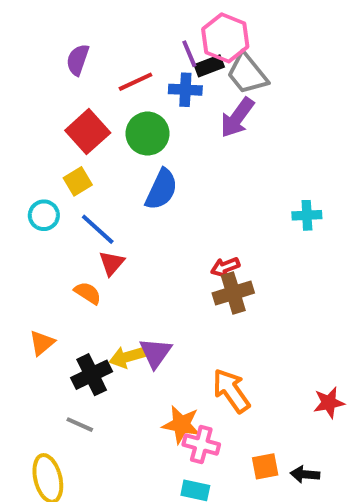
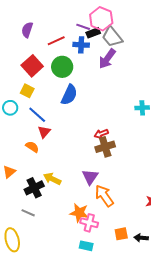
purple line: (189, 54) -> (83, 27), turned -48
yellow square: (78, 181) -> (27, 91), turned -32
purple triangle: (155, 353) -> (90, 177), moved
yellow arrow: (128, 357) -> (52, 179), turned 42

